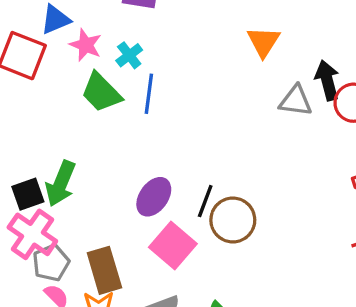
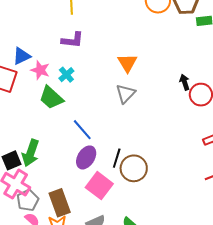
orange triangle: (263, 42) -> (127, 63), moved
black arrow: (327, 80) -> (185, 82), size x0.7
blue line: (149, 94) -> (82, 130), moved, turned -45
gray triangle: (296, 101) -> (126, 94), moved, turned -50

